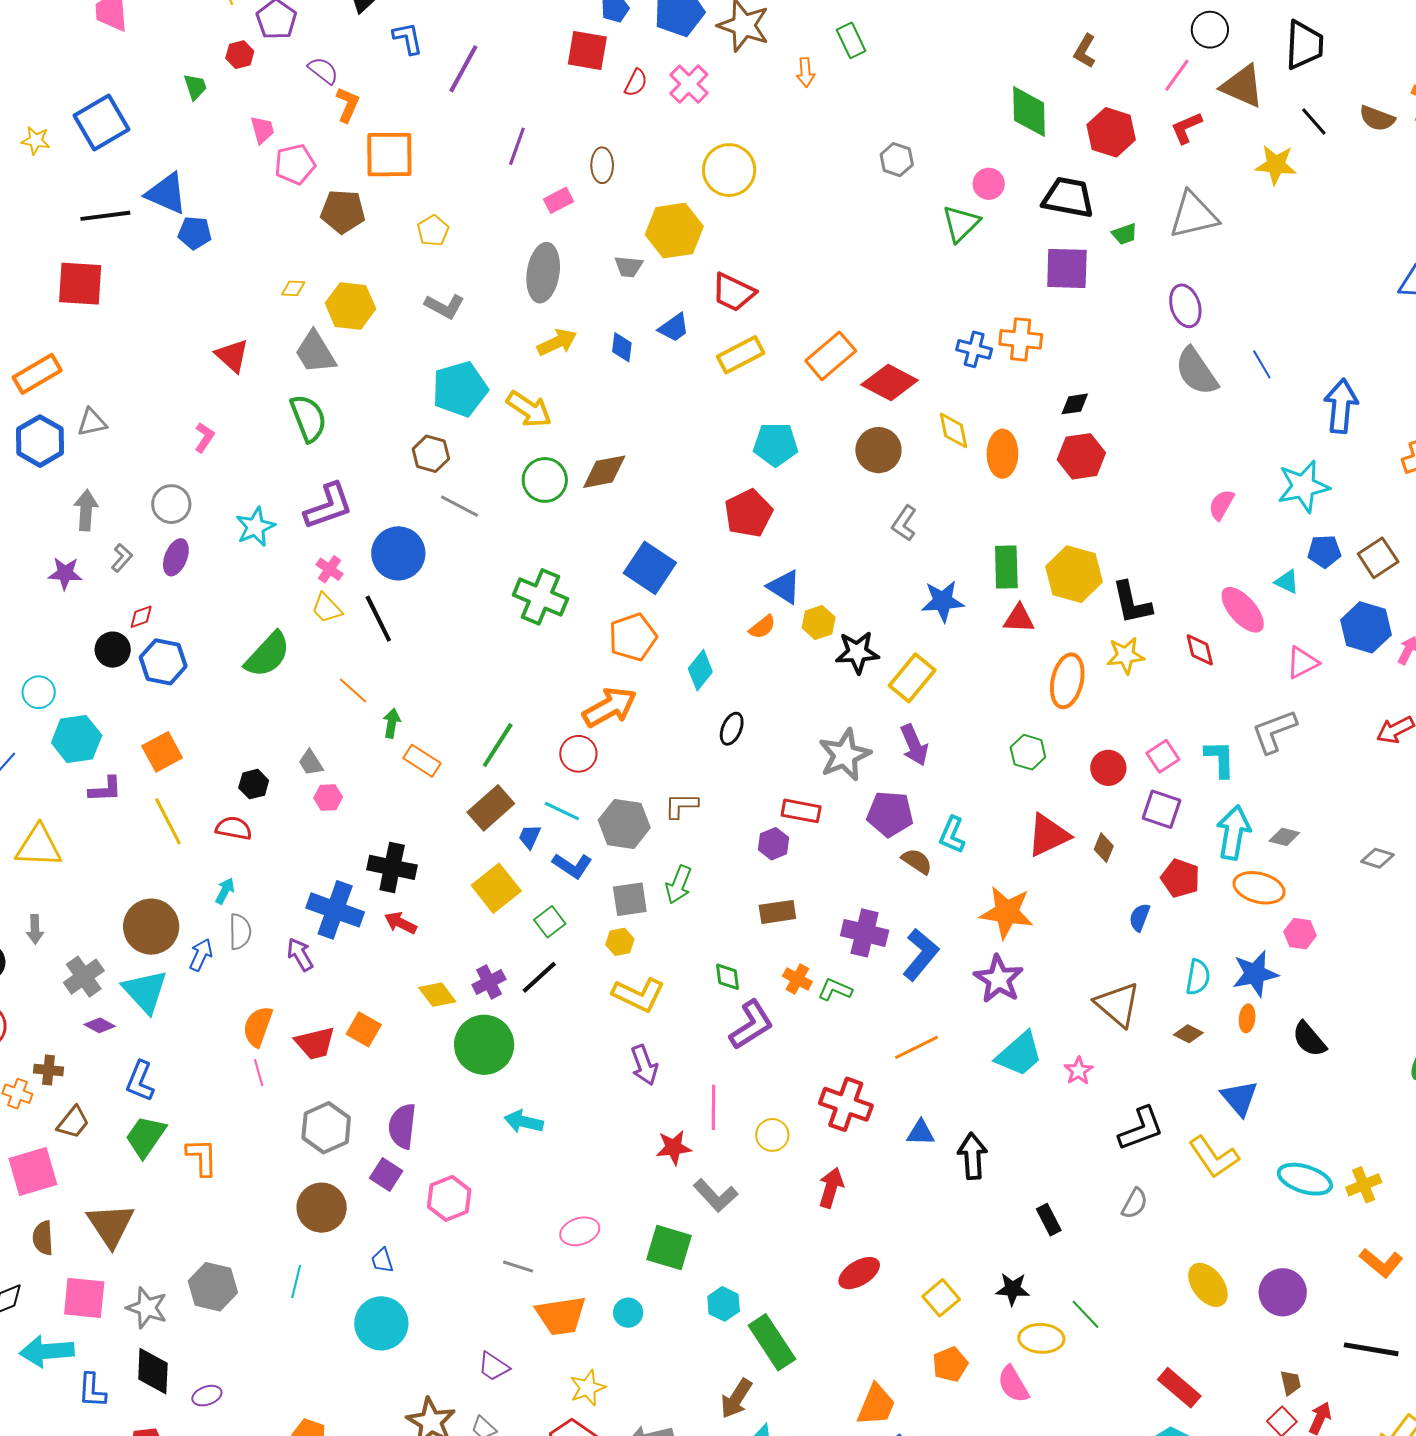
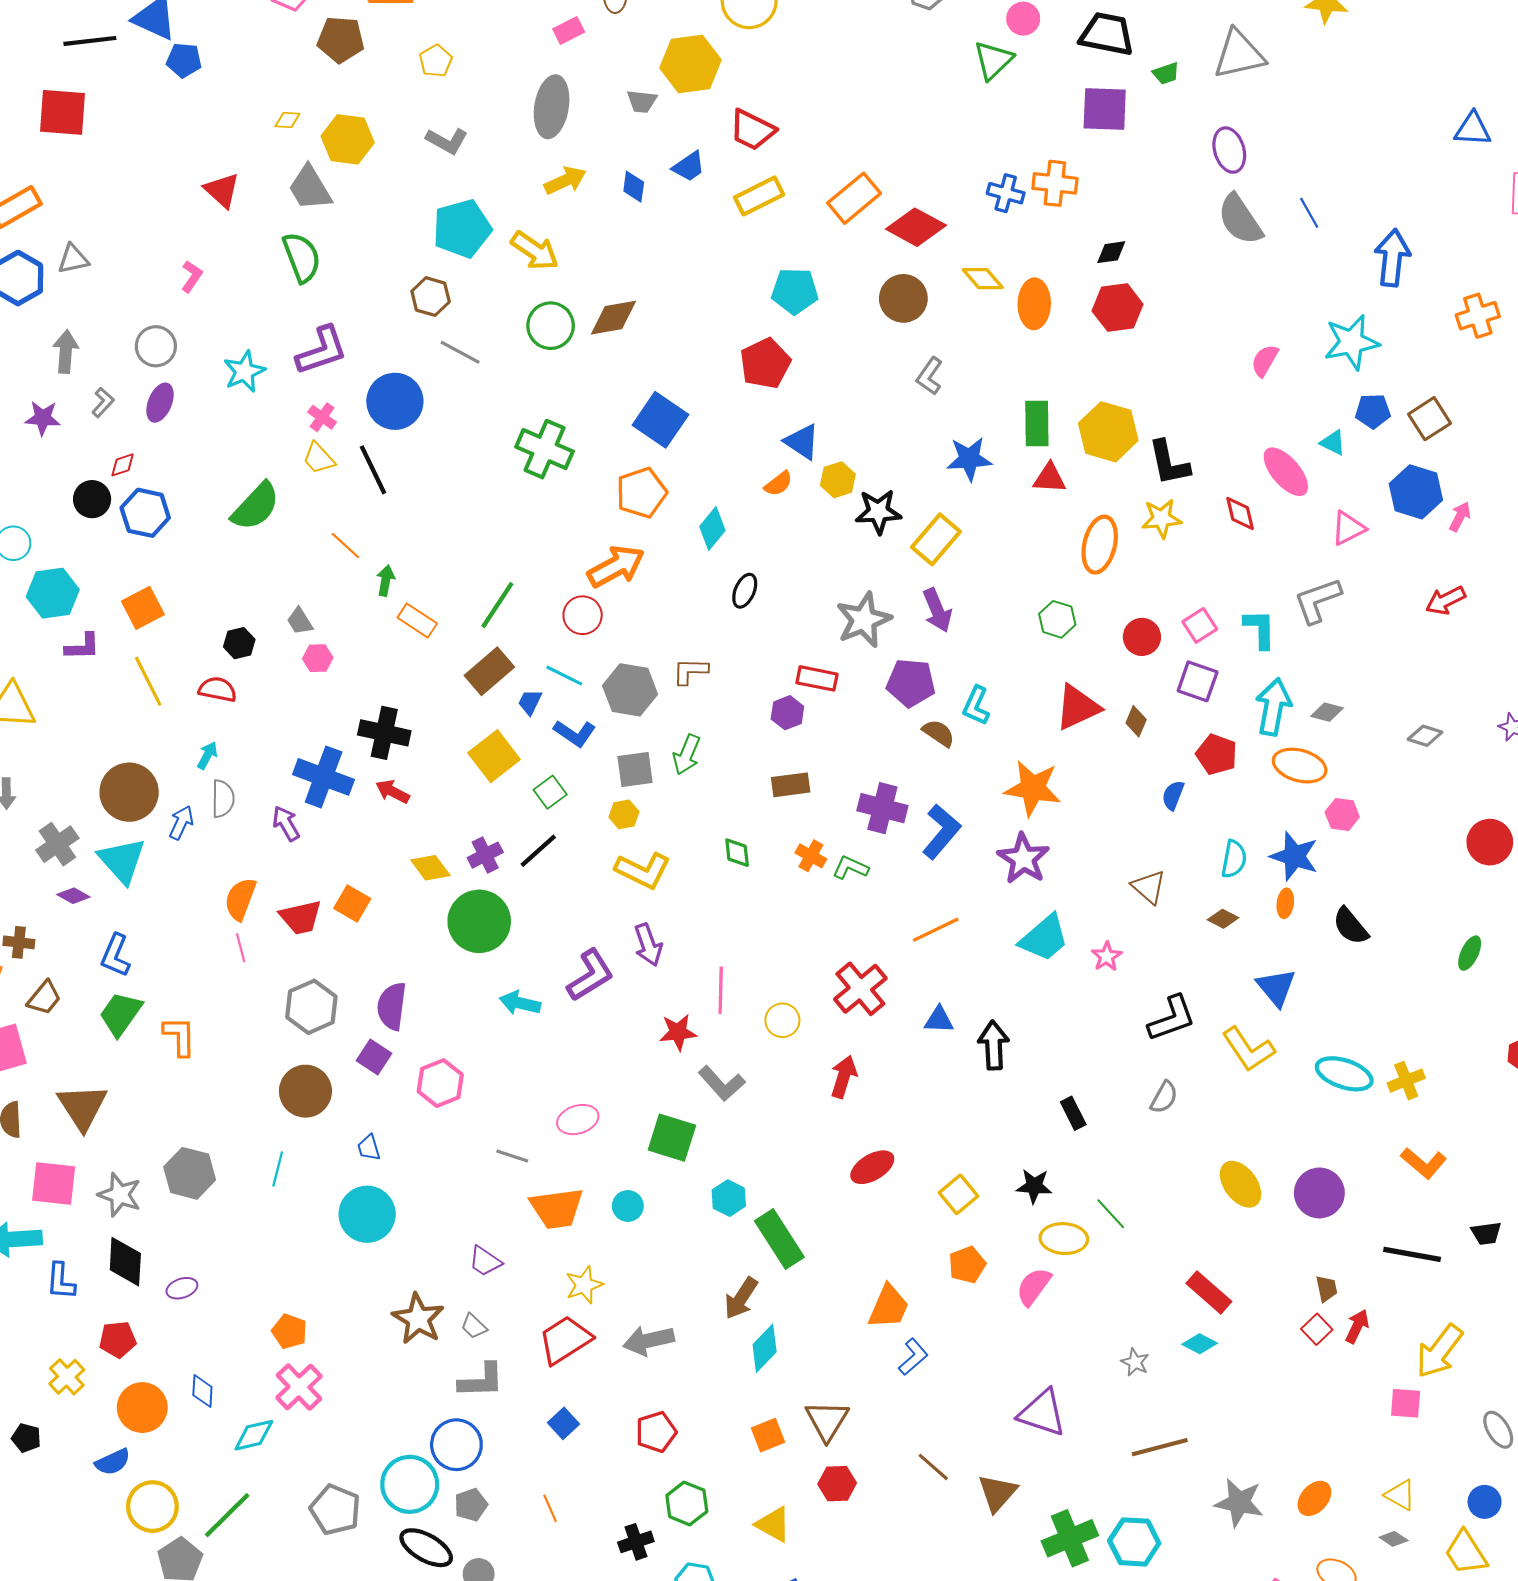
yellow diamond: (953, 430) -> (983, 279), turned -30
blue star: (1255, 974) -> (1294, 856), turned 30
brown triangle: (1118, 1004) -> (1149, 887), size x0.7
purple L-shape: (751, 1025) -> (590, 975), moved
red cross: (846, 1104) -> (860, 989), turned 30
pink semicircle: (1013, 1384) -> (1034, 1287), turned 66

